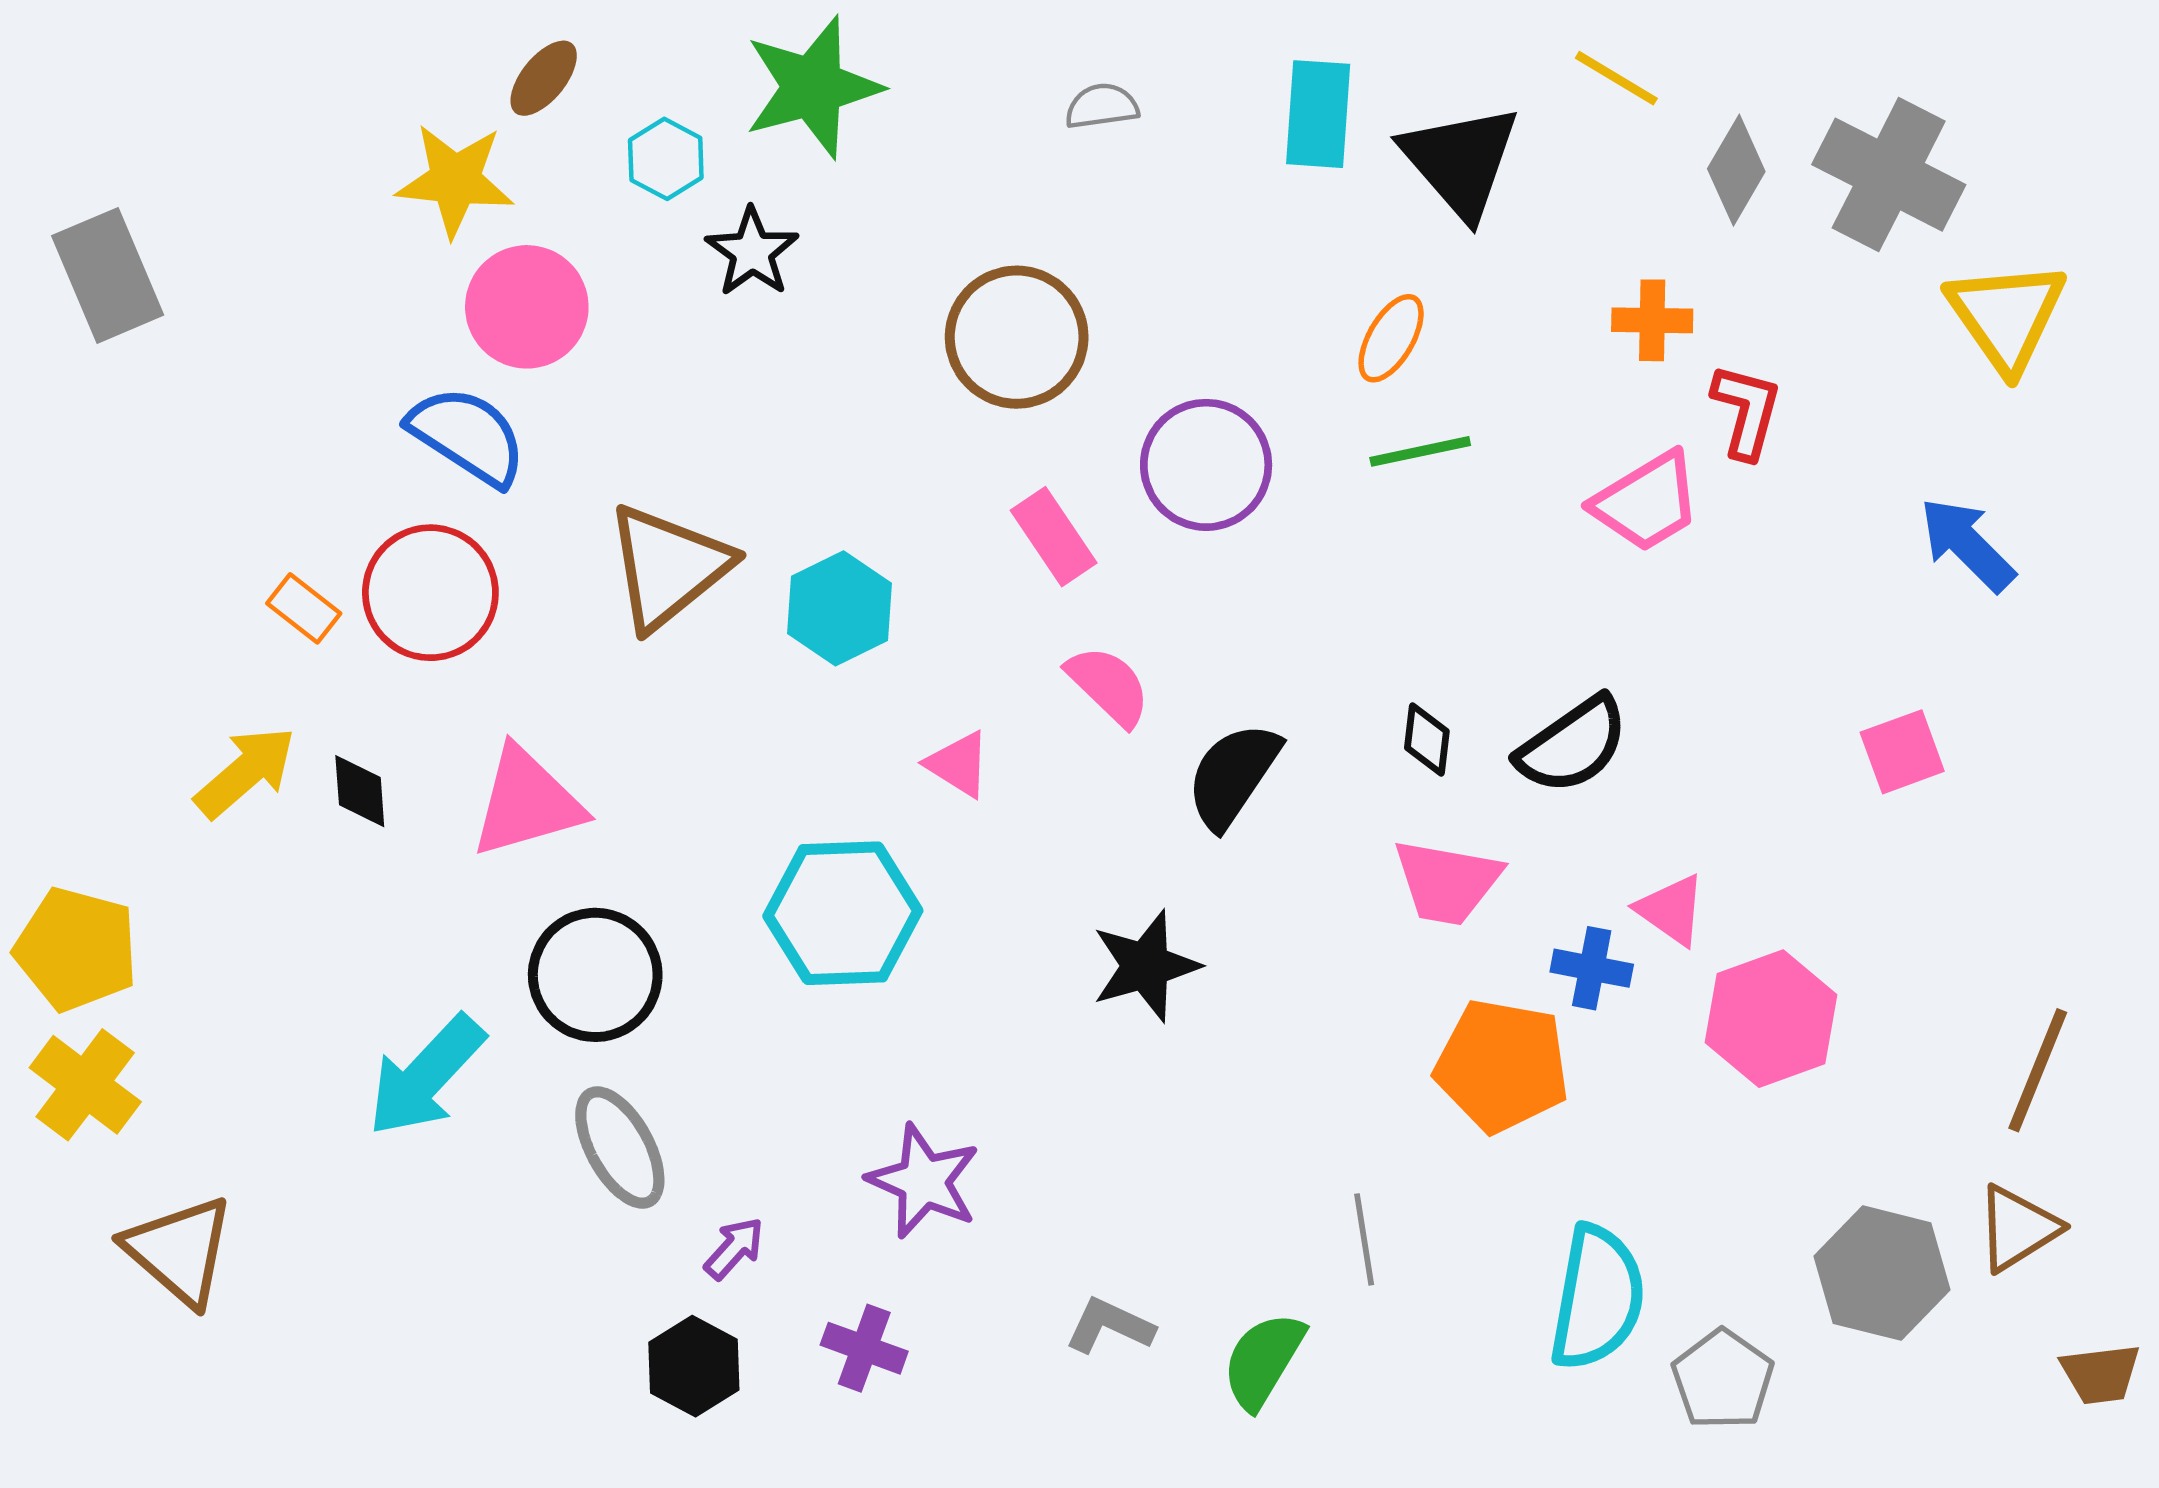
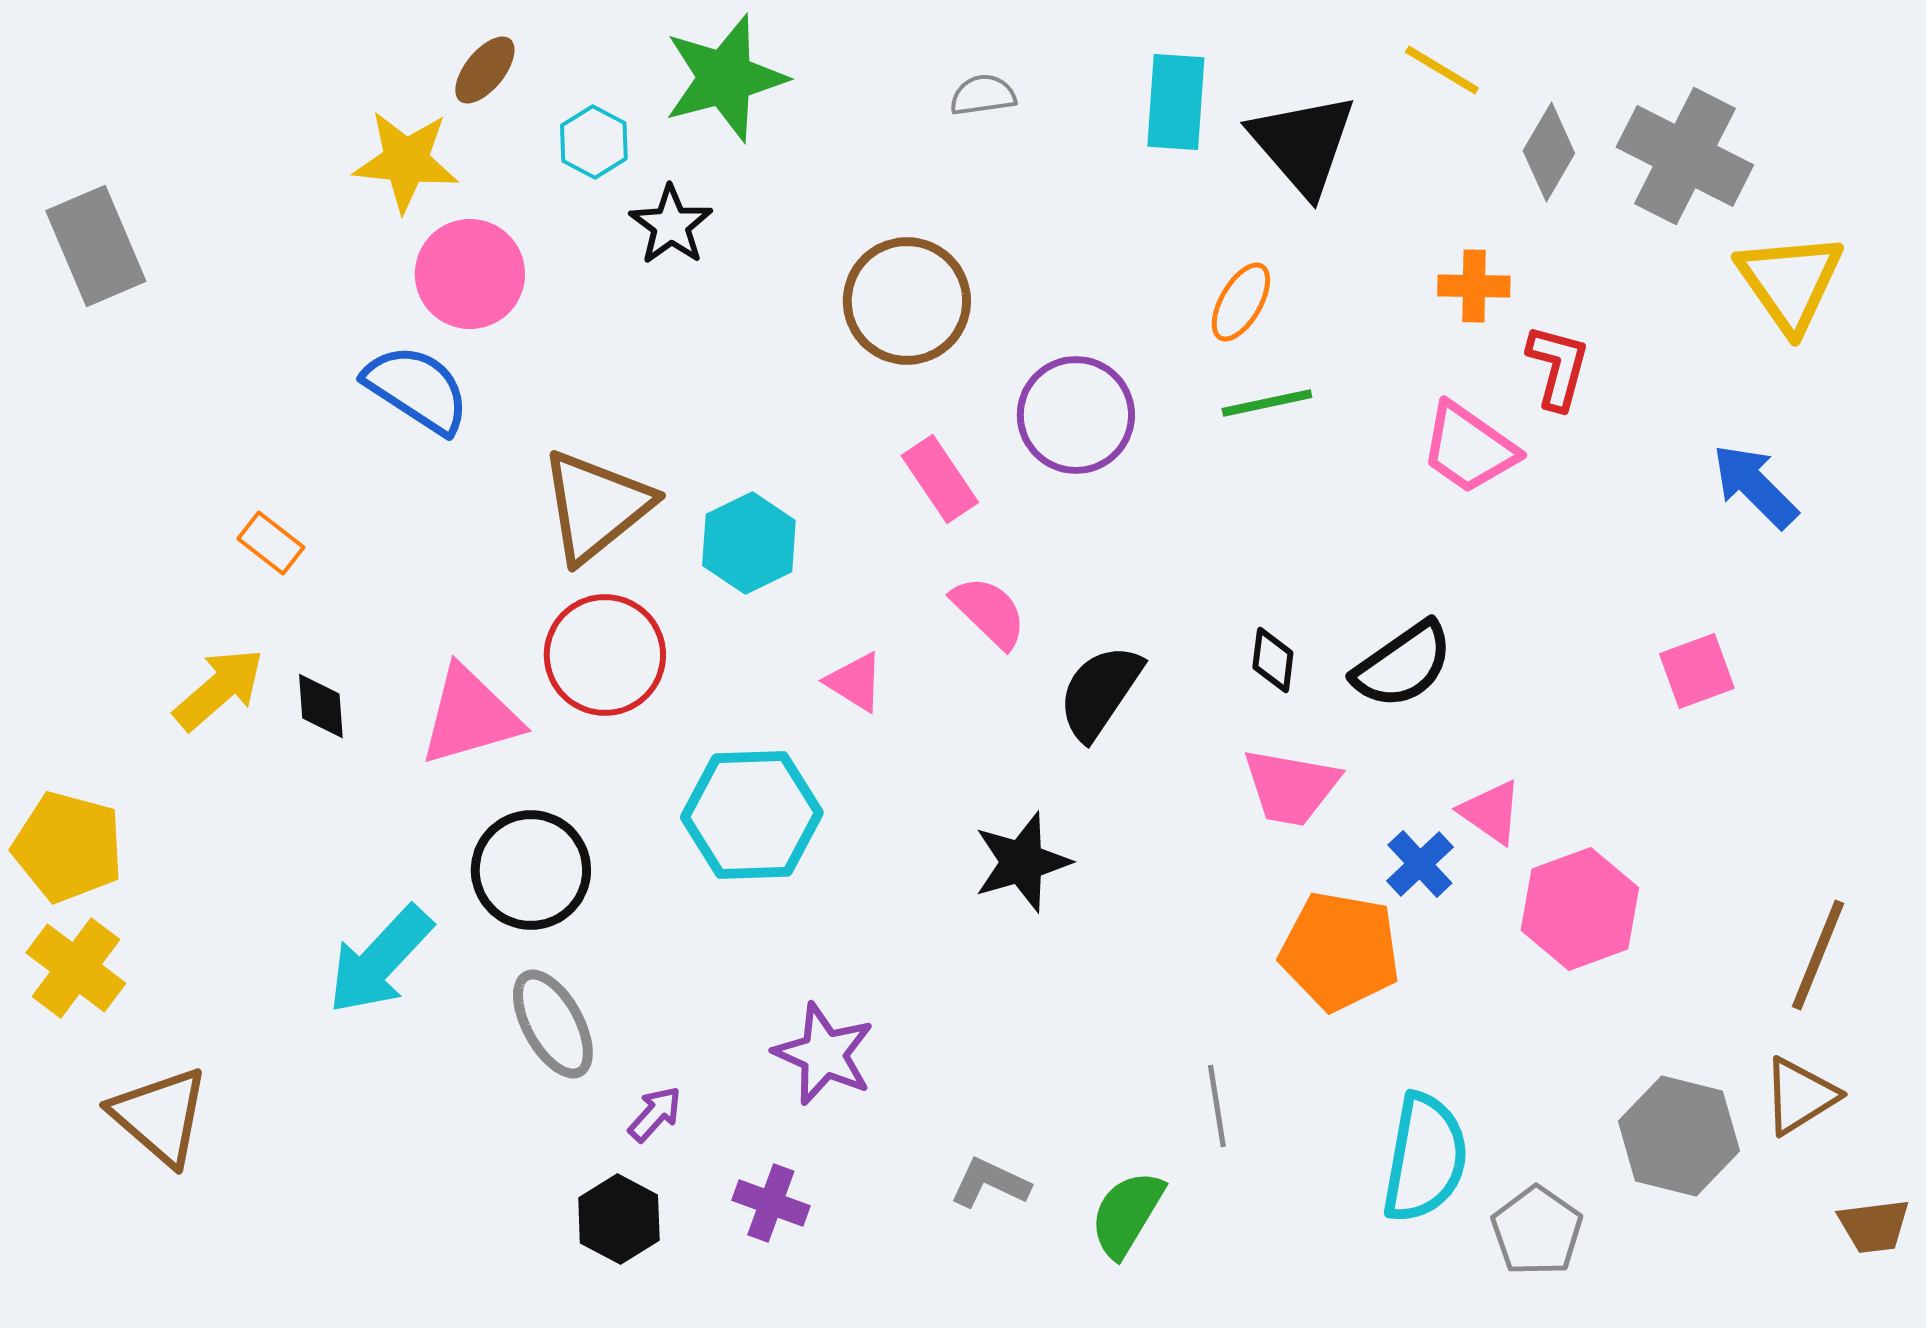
pink trapezoid: (1647, 502) -> (1469, 448), turned 66
red circle: (430, 593) -> (605, 655), moved
blue cross: (1592, 968) -> (1420, 864), turned 36

